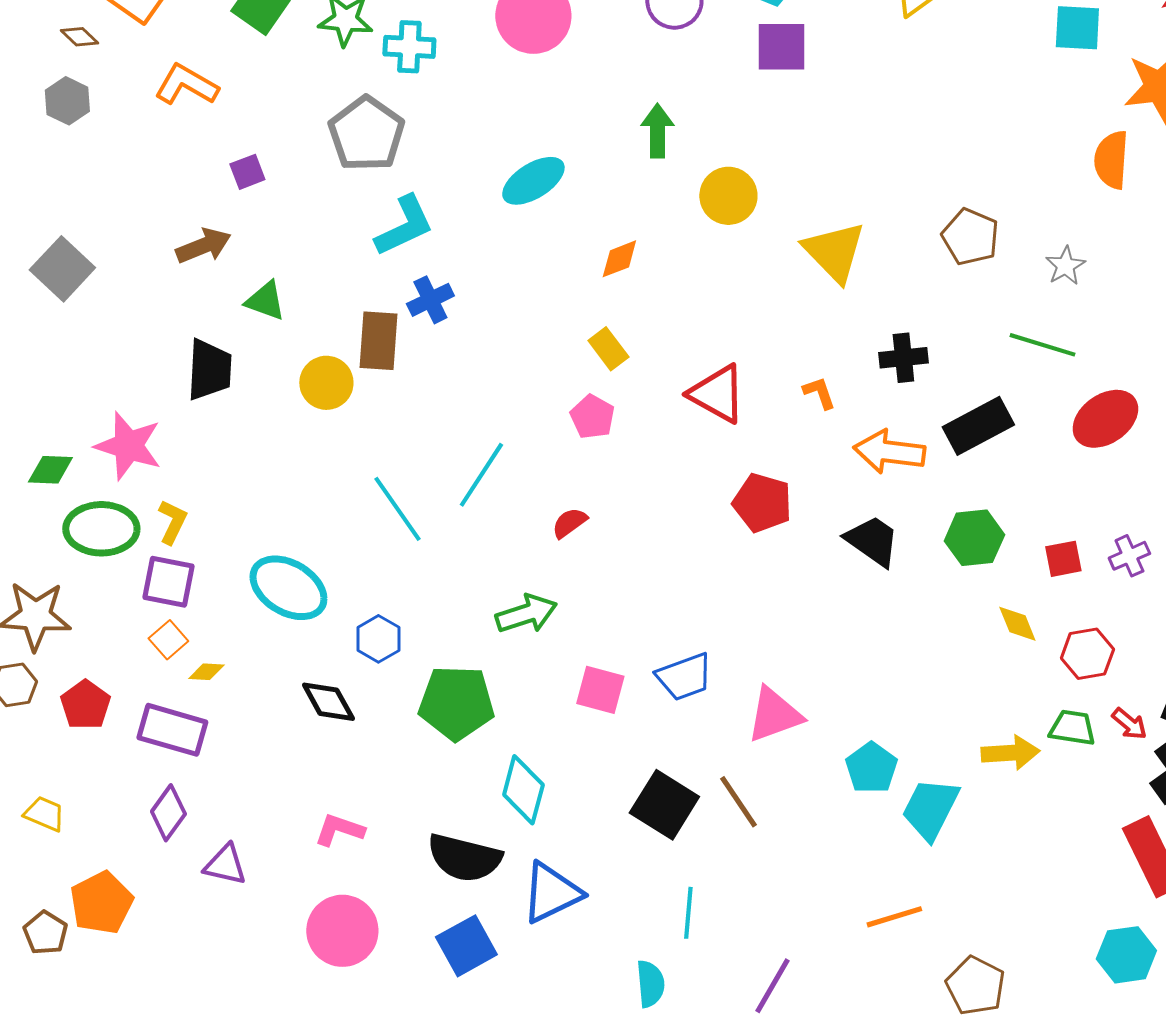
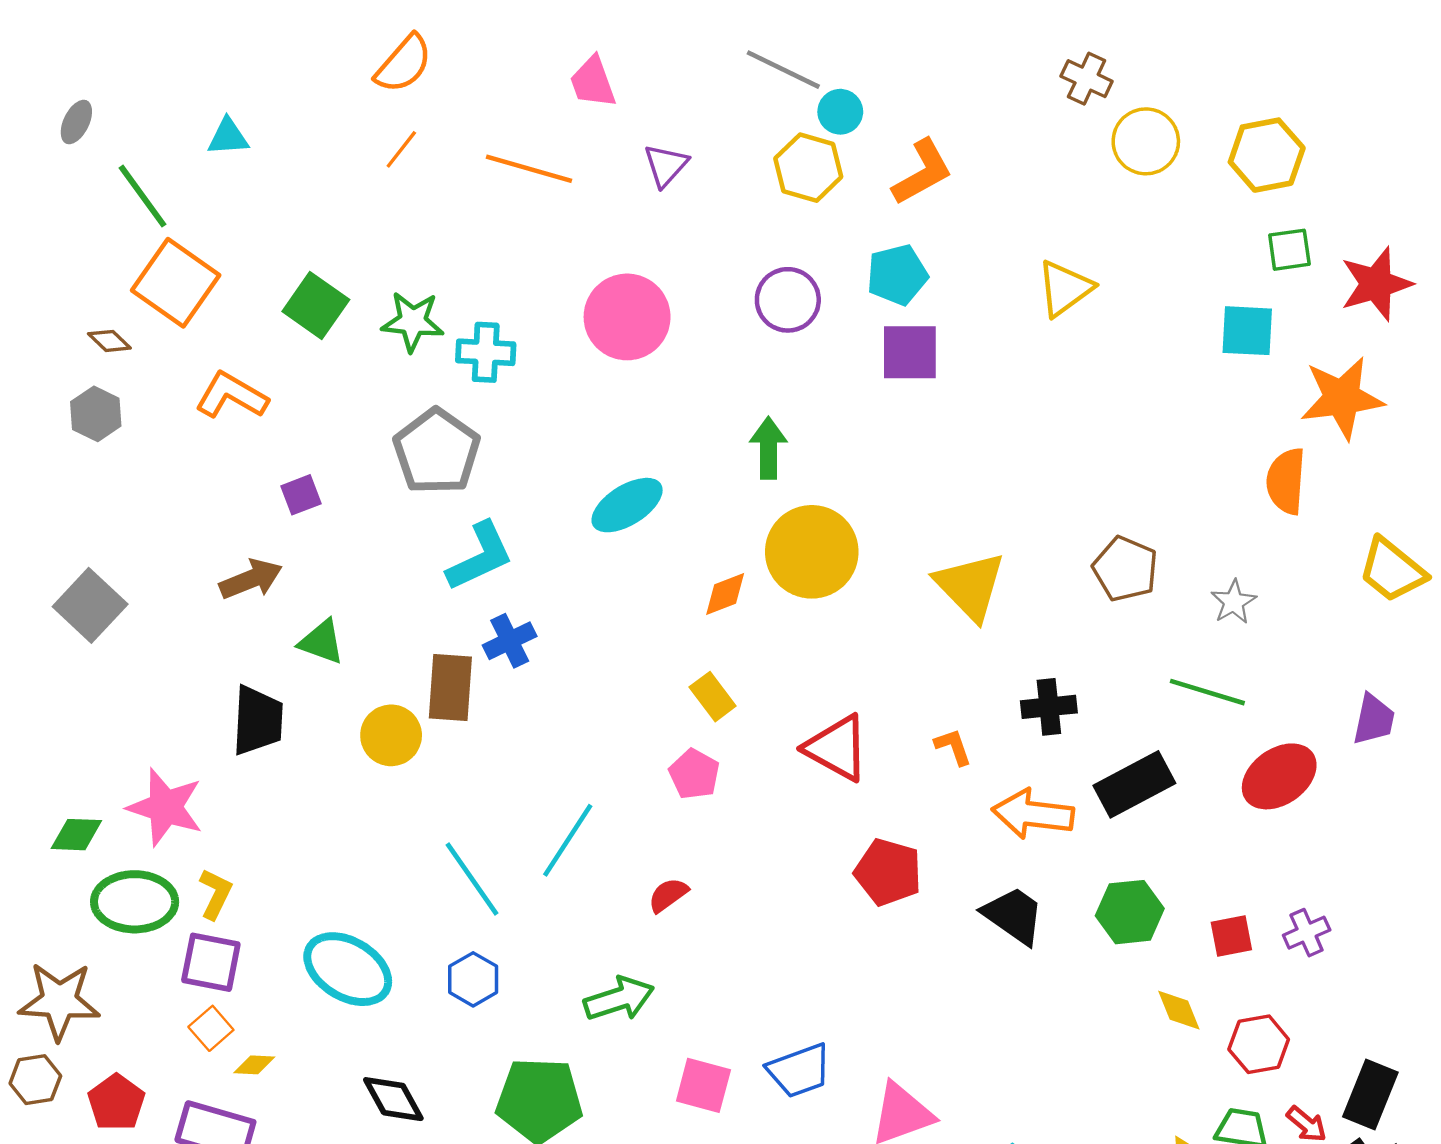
yellow circle: (728, 196) -> (812, 552), moved, size x1.4
blue hexagon: (378, 639) -> (473, 979), moved

